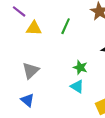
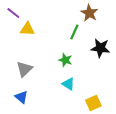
green line: (66, 26) -> (74, 32), moved
green star: (80, 67) -> (65, 60), moved

